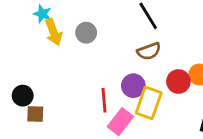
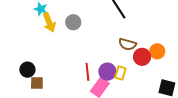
brown semicircle: (149, 51) -> (127, 44), moved, turned 36
purple circle: (133, 86) -> (107, 72), moved
yellow rectangle: (149, 103) -> (120, 73), size x0.6

